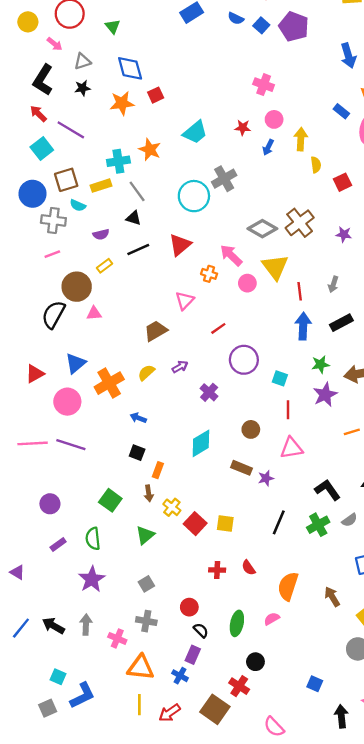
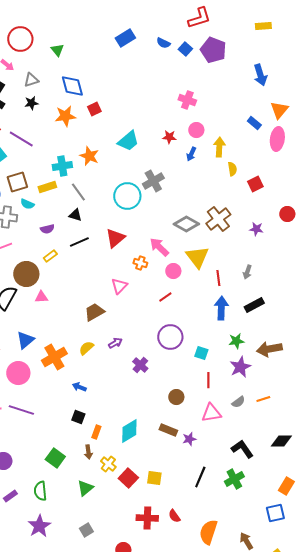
red line: (218, 328) -> (165, 297), moved
cyan diamond: (201, 443) -> (129, 431), moved
gray semicircle: (350, 520) -> (238, 402), moved
red cross: (217, 570) -> (147, 518), size x1.5

